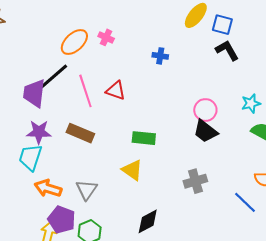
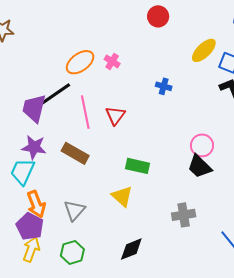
red triangle: (116, 91) -> (115, 115), turned 40
orange arrow: (48, 188) -> (36, 204), turned -136
purple pentagon: (62, 220) -> (30, 226), moved

